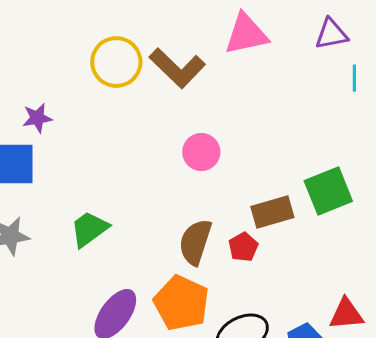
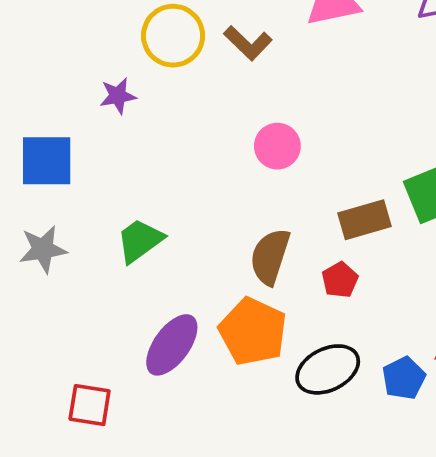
brown L-shape: (177, 68) -> (248, 43), size x0.7
purple star: (37, 118) -> (118, 96), moved
red pentagon: (243, 247) -> (340, 280), moved

